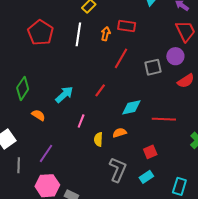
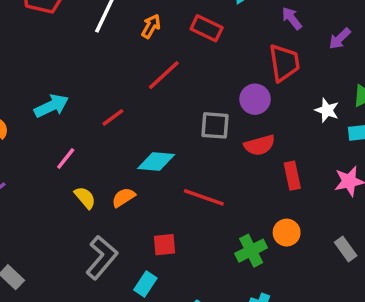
red rectangle: (127, 26) -> (207, 28), moved
gray square: (153, 67) -> (215, 125), moved
orange semicircle: (120, 133) -> (123, 197), turned -32
yellow semicircle: (98, 139) -> (85, 198), turned 120
cyan rectangle: (146, 177) -> (145, 284), turned -40

